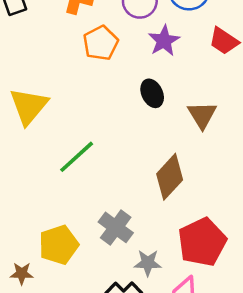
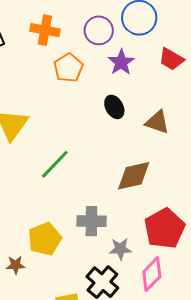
brown triangle: (202, 115) -> (157, 122), turned -36
brown diamond: (170, 177) -> (134, 176), turned 39
gray cross: (116, 227) -> (91, 221), turned -32

